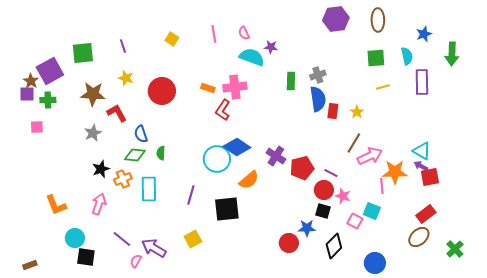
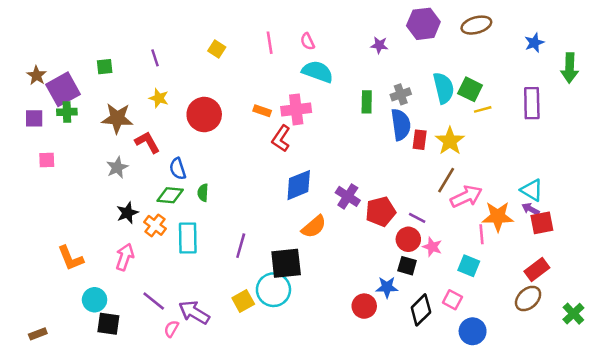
brown ellipse: (378, 20) -> (476, 25), turned 75
purple star: (271, 47) -> (379, 45), moved
green square: (83, 53) -> (105, 67), size x0.6
cyan semicircle: (407, 56) -> (444, 88), moved, size x1.4
green square: (376, 58) -> (470, 89), moved, turned 30
brown star: (31, 81) -> (37, 75), moved
green cross: (48, 100) -> (67, 112), moved
yellow star: (357, 112) -> (450, 141), size x1.6
blue diamond: (237, 147) -> (299, 185), turned -56
cyan circle: (217, 159) -> (273, 290), moved
orange cross: (123, 179) -> (155, 225), turned -30
pink square: (355, 221) -> (452, 300), moved

